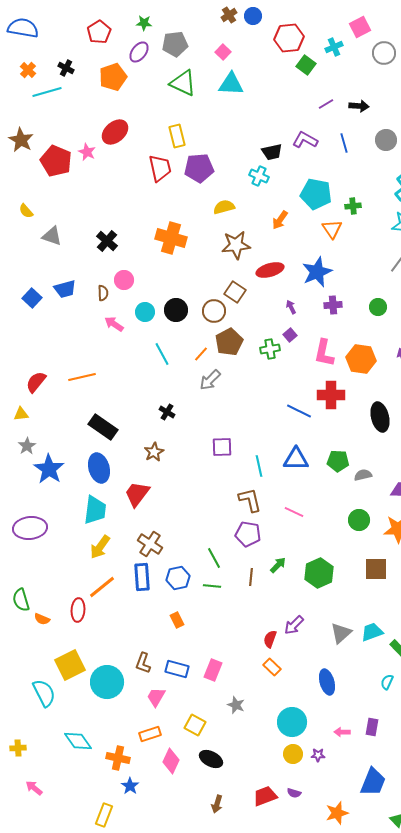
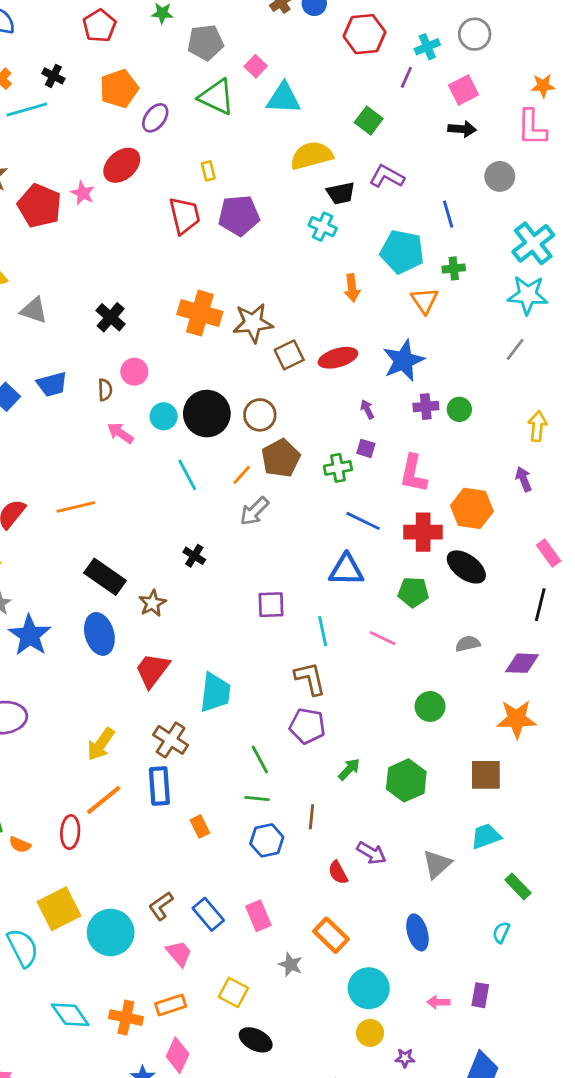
pink square: (360, 27) -> (464, 90), moved
purple ellipse: (139, 52) -> (155, 118), moved
pink square: (223, 52) -> (256, 66), moved
gray circle: (384, 53) -> (475, 34), moved
green square: (306, 65) -> (369, 121), moved
purple line: (326, 104) -> (406, 77), moved, turned -35
yellow rectangle: (177, 136) -> (208, 171), size x0.6
blue line: (344, 143) -> (448, 214), moved
yellow semicircle: (224, 207) -> (311, 155), moved, size x1.4
orange arrow: (280, 220) -> (352, 288), turned -42
brown star: (236, 245) -> (253, 323), moved
brown square: (235, 292) -> (289, 355), moved, turned 30
green circle: (378, 307) -> (459, 409), moved
black circle: (176, 310) -> (207, 414), size x1.4
purple square: (290, 335) -> (366, 448), turned -32
orange hexagon: (361, 359) -> (472, 508), moved
blue line: (299, 411) -> (363, 521), moved
black ellipse: (380, 417) -> (466, 567), moved, turned -40
brown star: (154, 452) -> (152, 603), moved
blue triangle: (296, 459) -> (346, 570), moved
green pentagon: (338, 461) -> (413, 592), moved
cyan trapezoid: (95, 510) -> (215, 693), moved
pink line: (294, 512) -> (383, 638), moved
green circle: (359, 520) -> (430, 706), moved
brown line: (251, 577) -> (311, 817), moved
blue hexagon: (178, 578) -> (267, 840), moved
orange rectangle: (177, 620) -> (200, 826), moved
purple arrow: (294, 625) -> (371, 853), turned -105
cyan trapezoid: (372, 632) -> (486, 836), moved
red semicircle: (270, 639) -> (338, 872), turned -48
brown L-shape: (143, 663) -> (161, 906), turned 35
orange rectangle: (272, 667) -> (331, 935), moved, size x1.4
blue rectangle: (177, 669) -> (208, 914), turned 35
pink rectangle: (213, 670) -> (258, 916), turned -45
pink trapezoid: (156, 697) -> (179, 953), turned 110
purple star: (318, 755) -> (405, 1058), moved
orange cross: (118, 758) -> (126, 1018), moved
pink diamond: (171, 761) -> (178, 1055), moved

